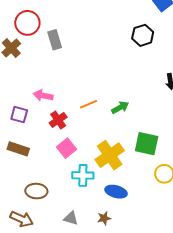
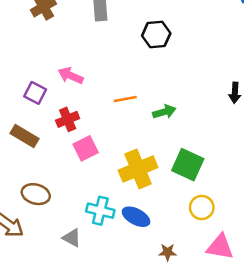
black hexagon: (143, 35) -> (156, 35), moved
red cross: (58, 120) -> (68, 119), moved
cyan cross: (83, 175) -> (100, 211), moved
brown star: (104, 218) -> (168, 252), moved

